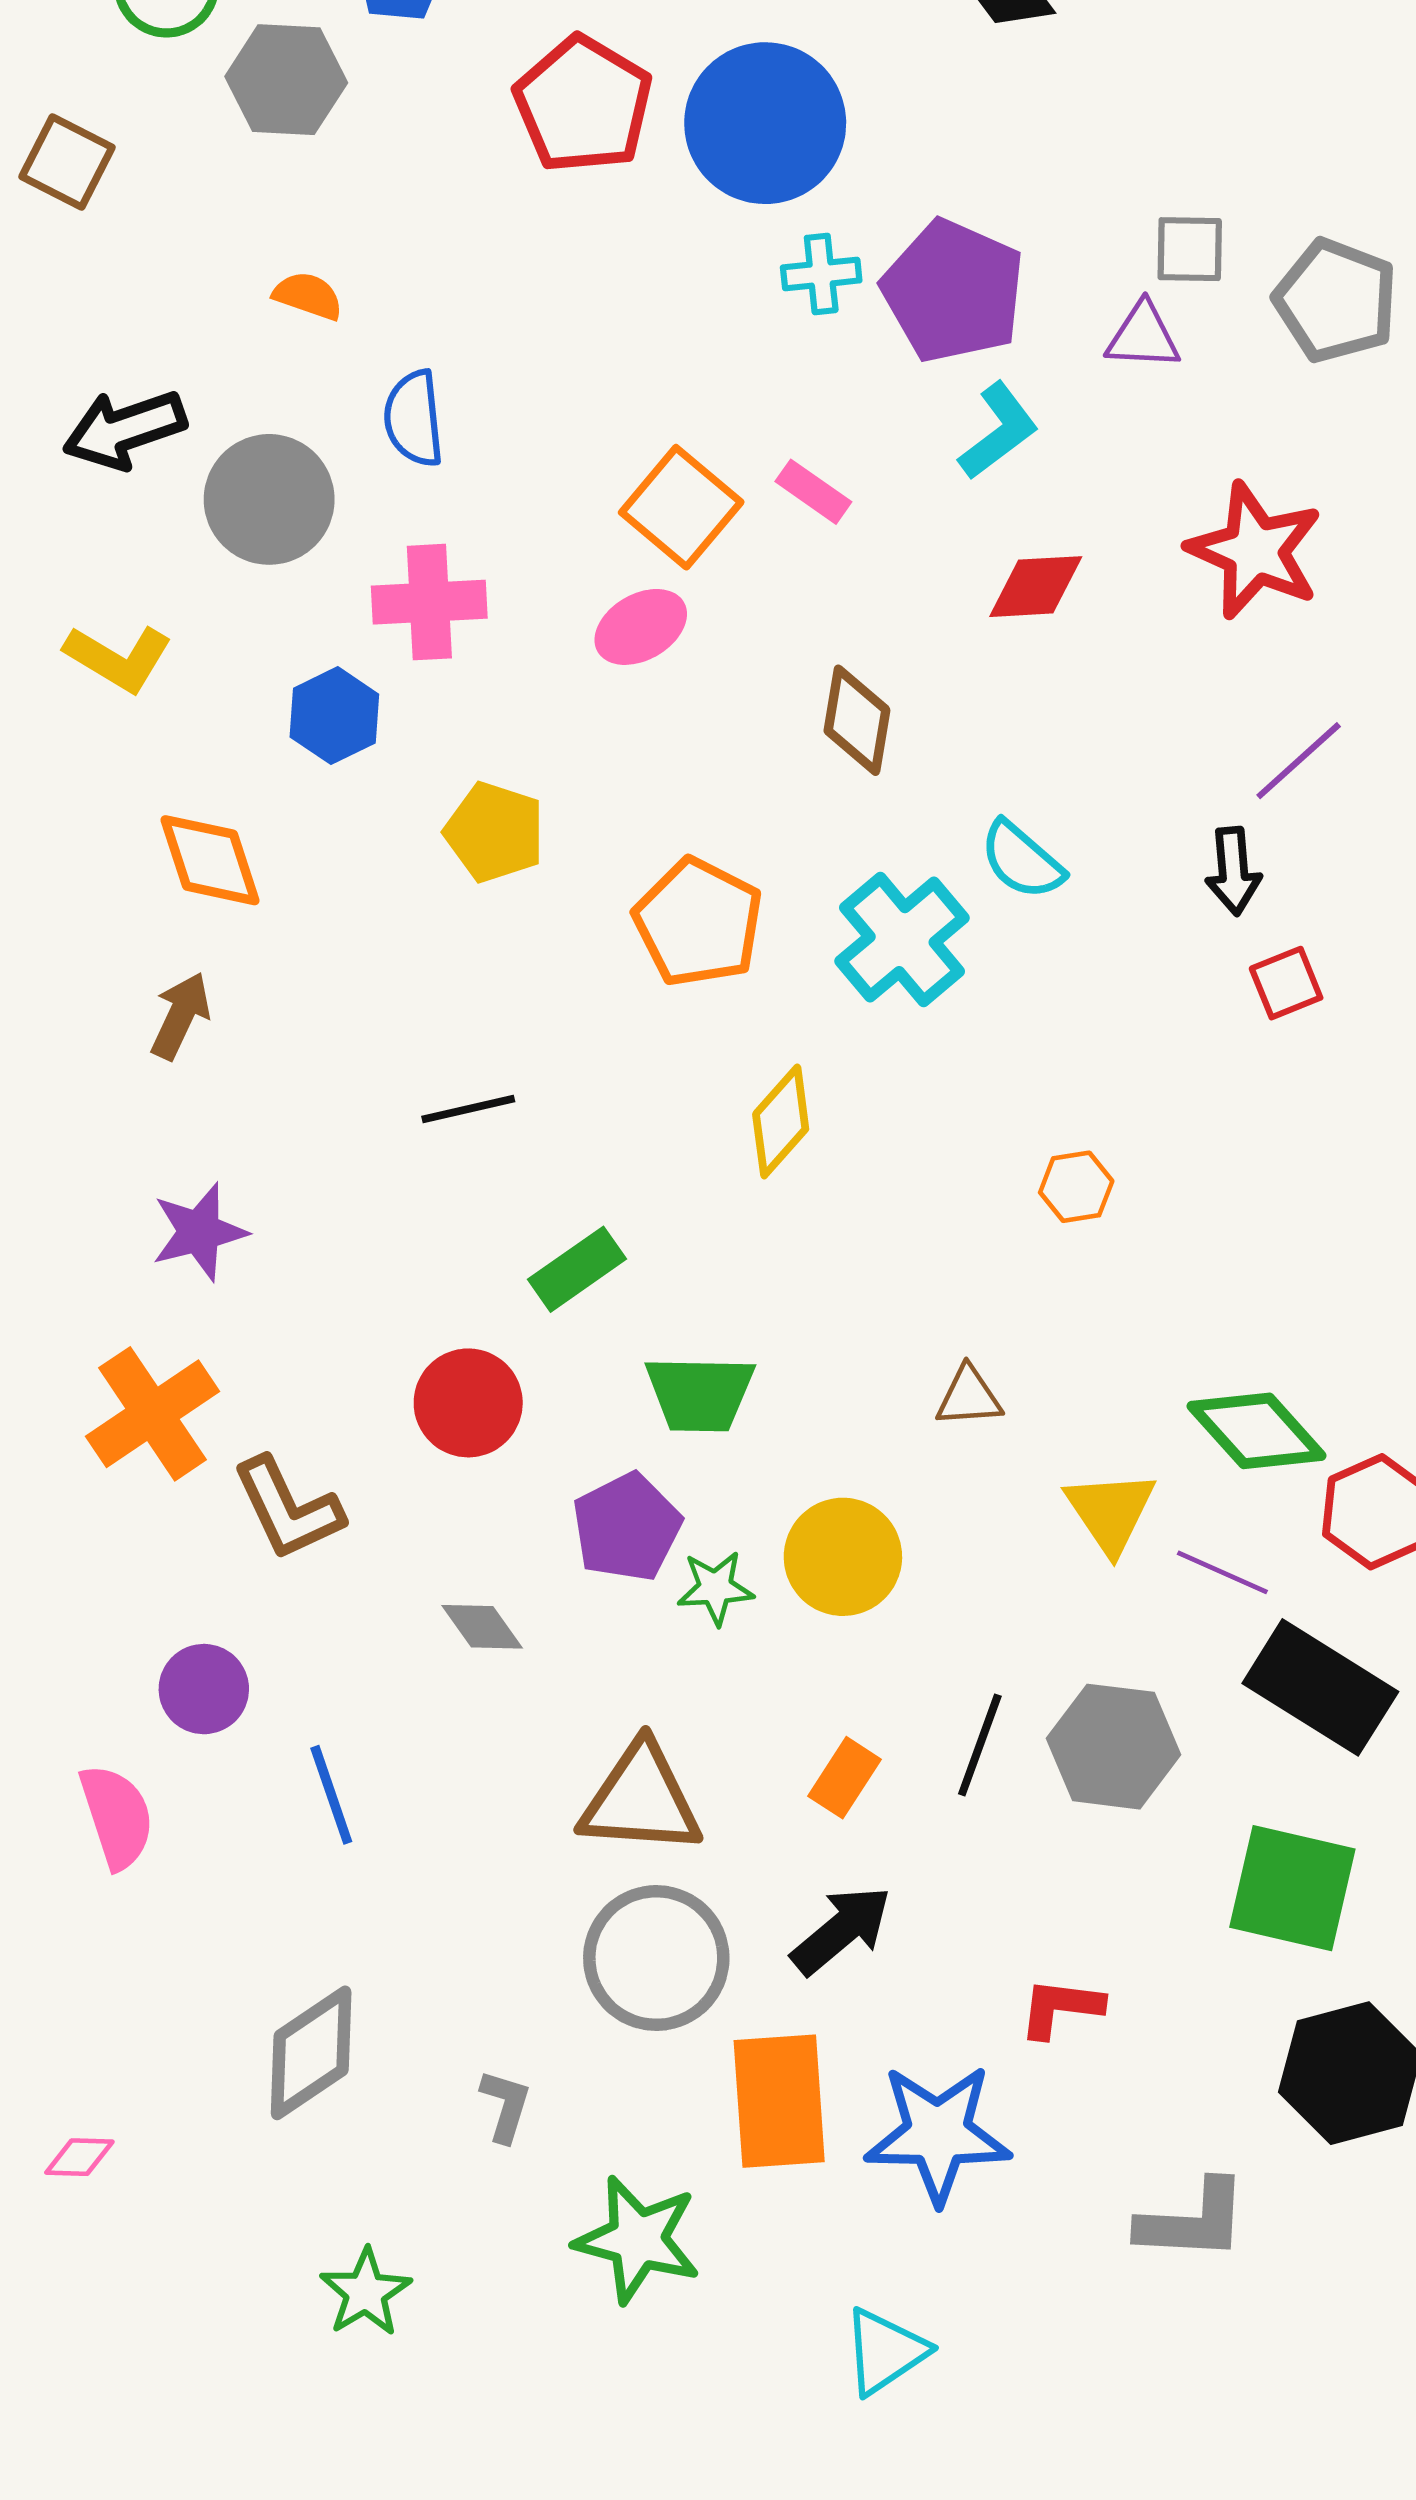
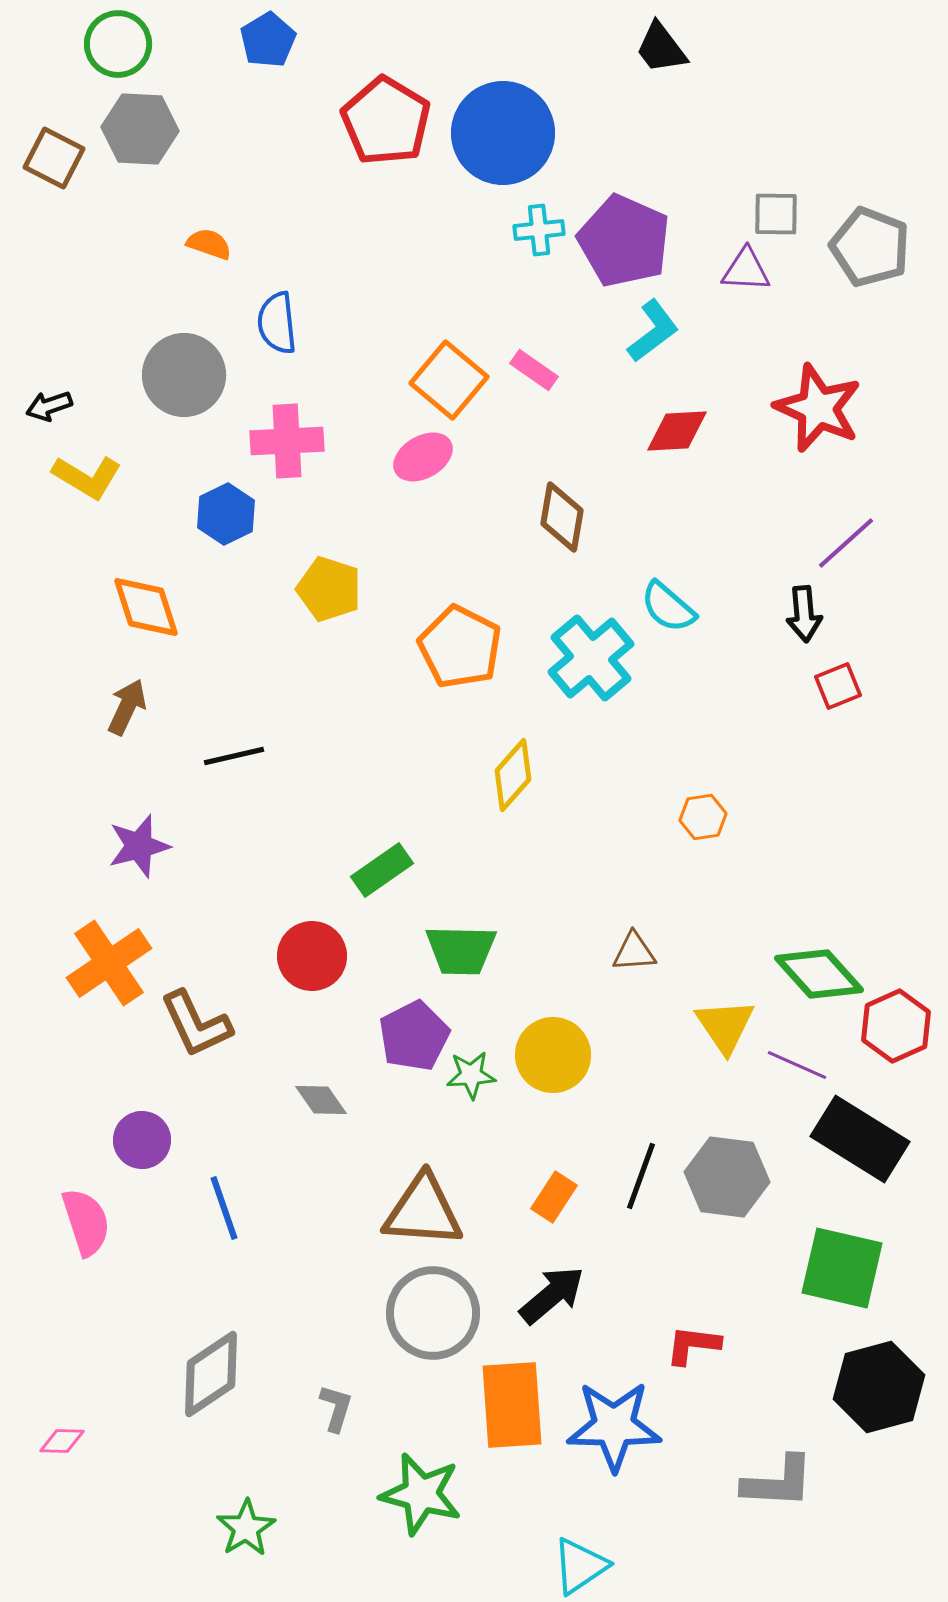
gray hexagon: (286, 80) -> (140, 129), moved
black arrow: (125, 429) -> (49, 406), moved, size x0.6
black line: (468, 1109) -> (234, 756), moved

